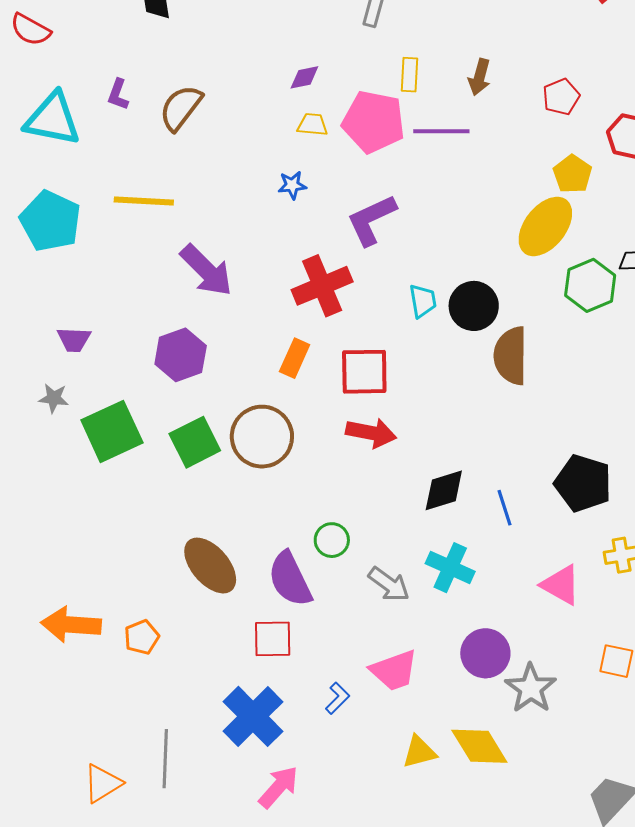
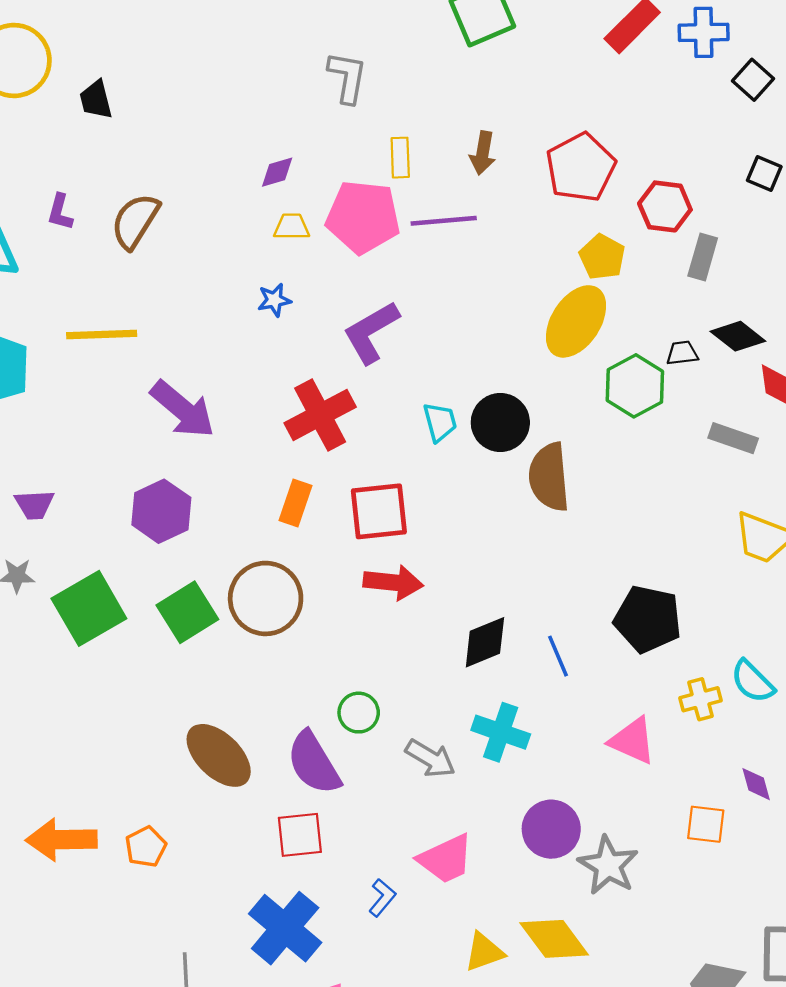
red pentagon: (561, 97) -> (581, 167), size x1.6

